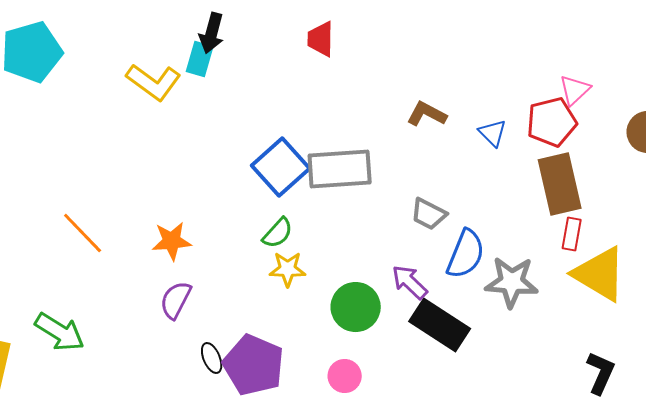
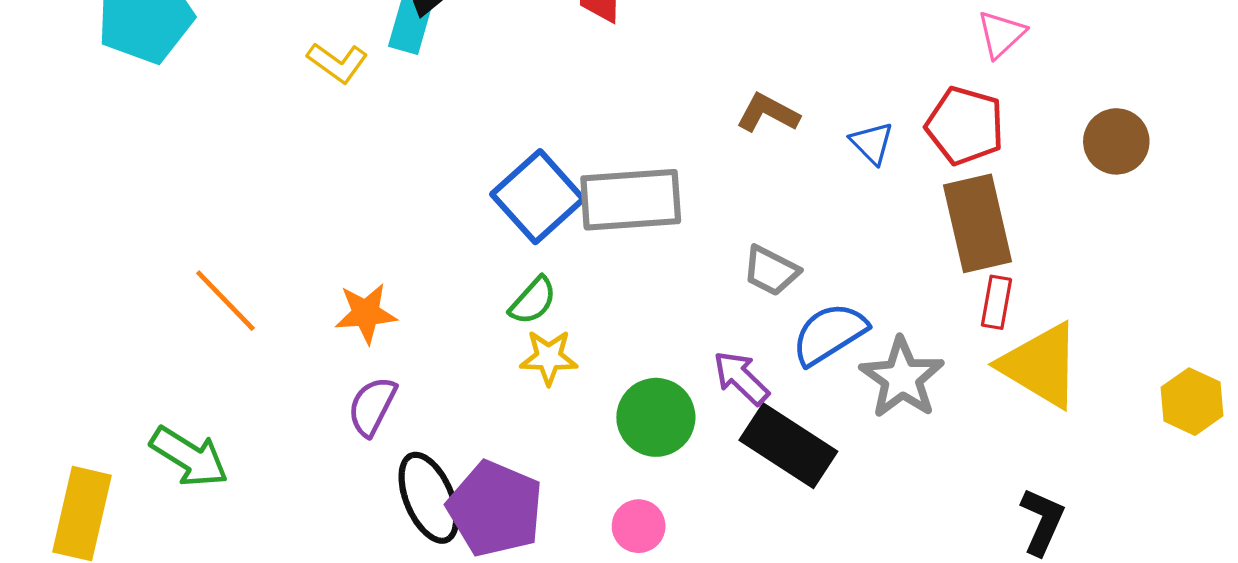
yellow L-shape: (154, 82) -> (337, 63), size x0.7
pink triangle: (575, 90) -> (1001, 34), moved
red pentagon: (552, 122) -> (965, 126), turned 30
blue semicircle: (466, 254) -> (829, 334), turned -144
gray star: (512, 282) -> (902, 378), turned 30
black ellipse: (212, 358) -> (429, 498), size x1.8

